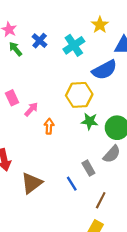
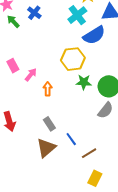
cyan cross: (74, 45) -> (77, 15), moved
gray rectangle: (88, 168) -> (49, 124), moved
brown triangle: (32, 183) -> (46, 148), moved
brown line: (101, 200) -> (89, 153), moved, turned 35

